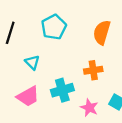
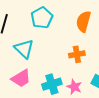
cyan triangle: (32, 62) -> (24, 49), size x1.5
cyan cross: (62, 90) -> (52, 84), moved

